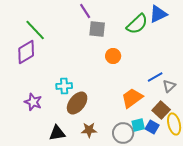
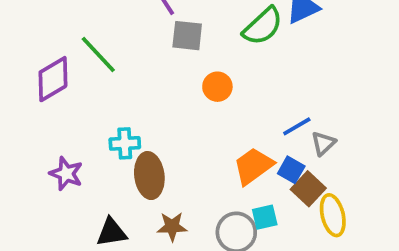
green line: (35, 30) -> (98, 55), moved
brown ellipse: (77, 103) -> (149, 176), turned -45
blue square: (152, 127) -> (291, 170), moved

